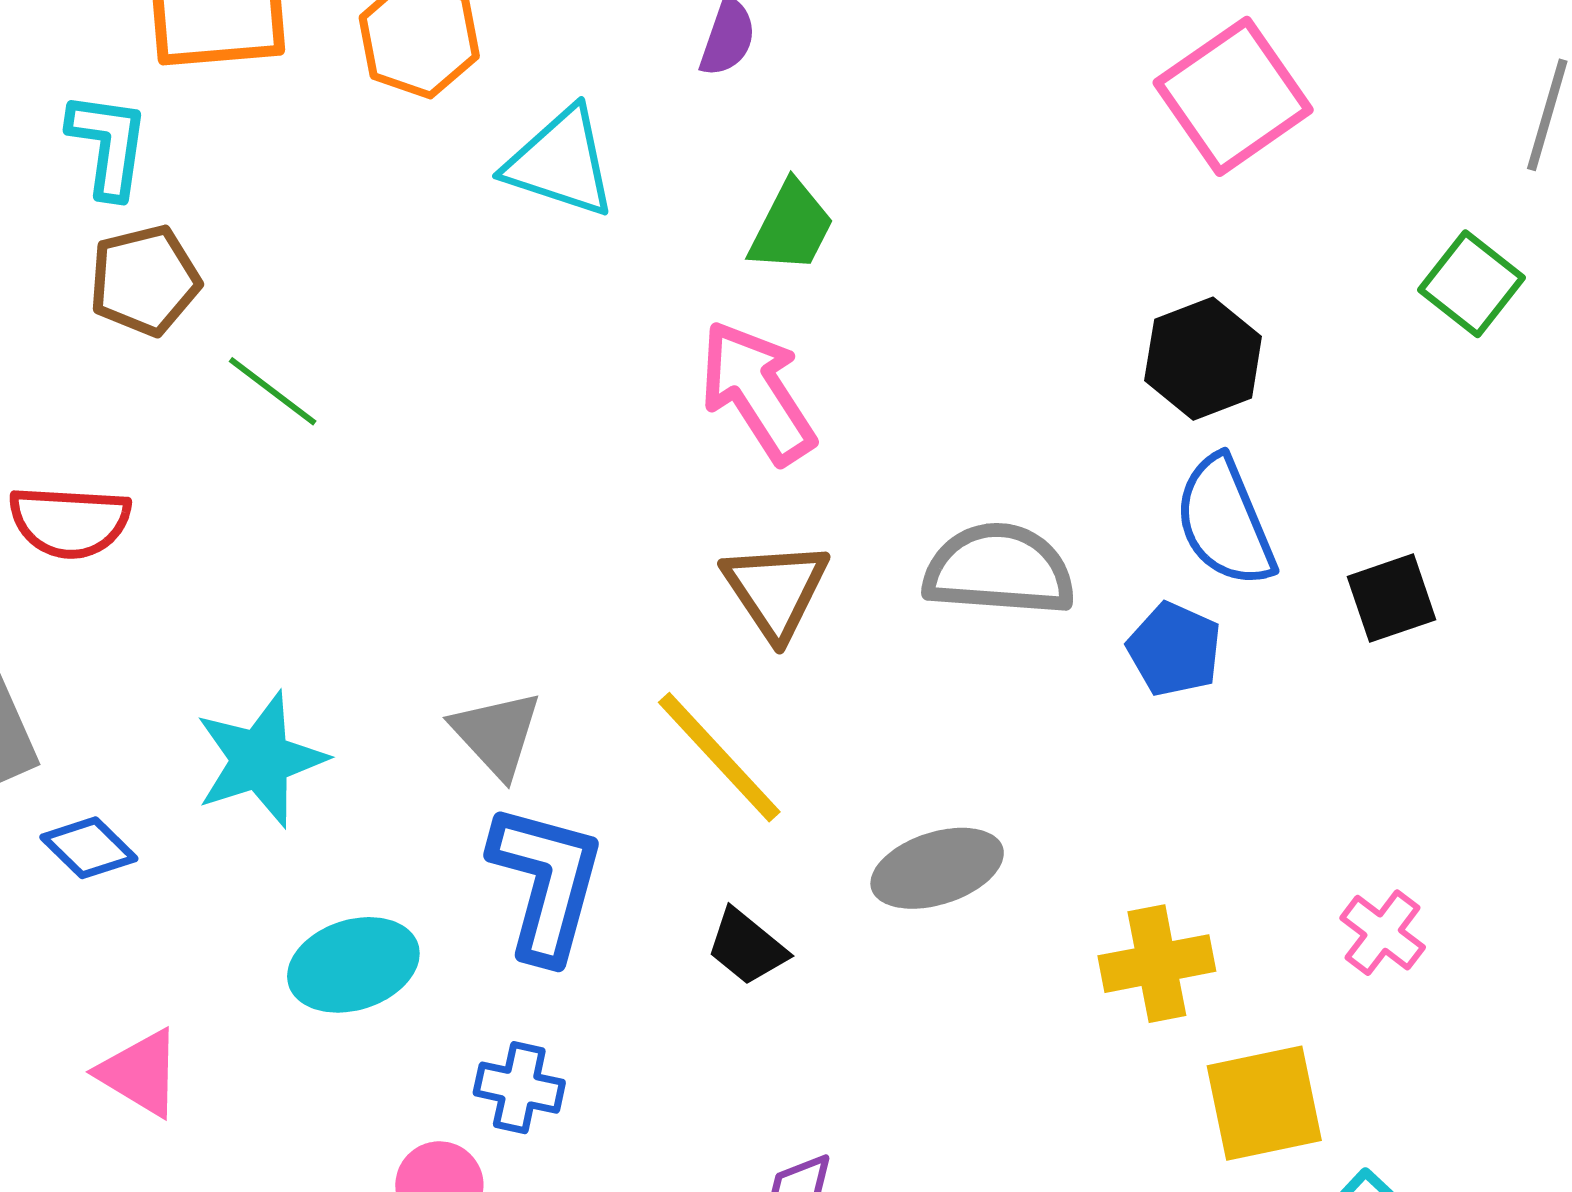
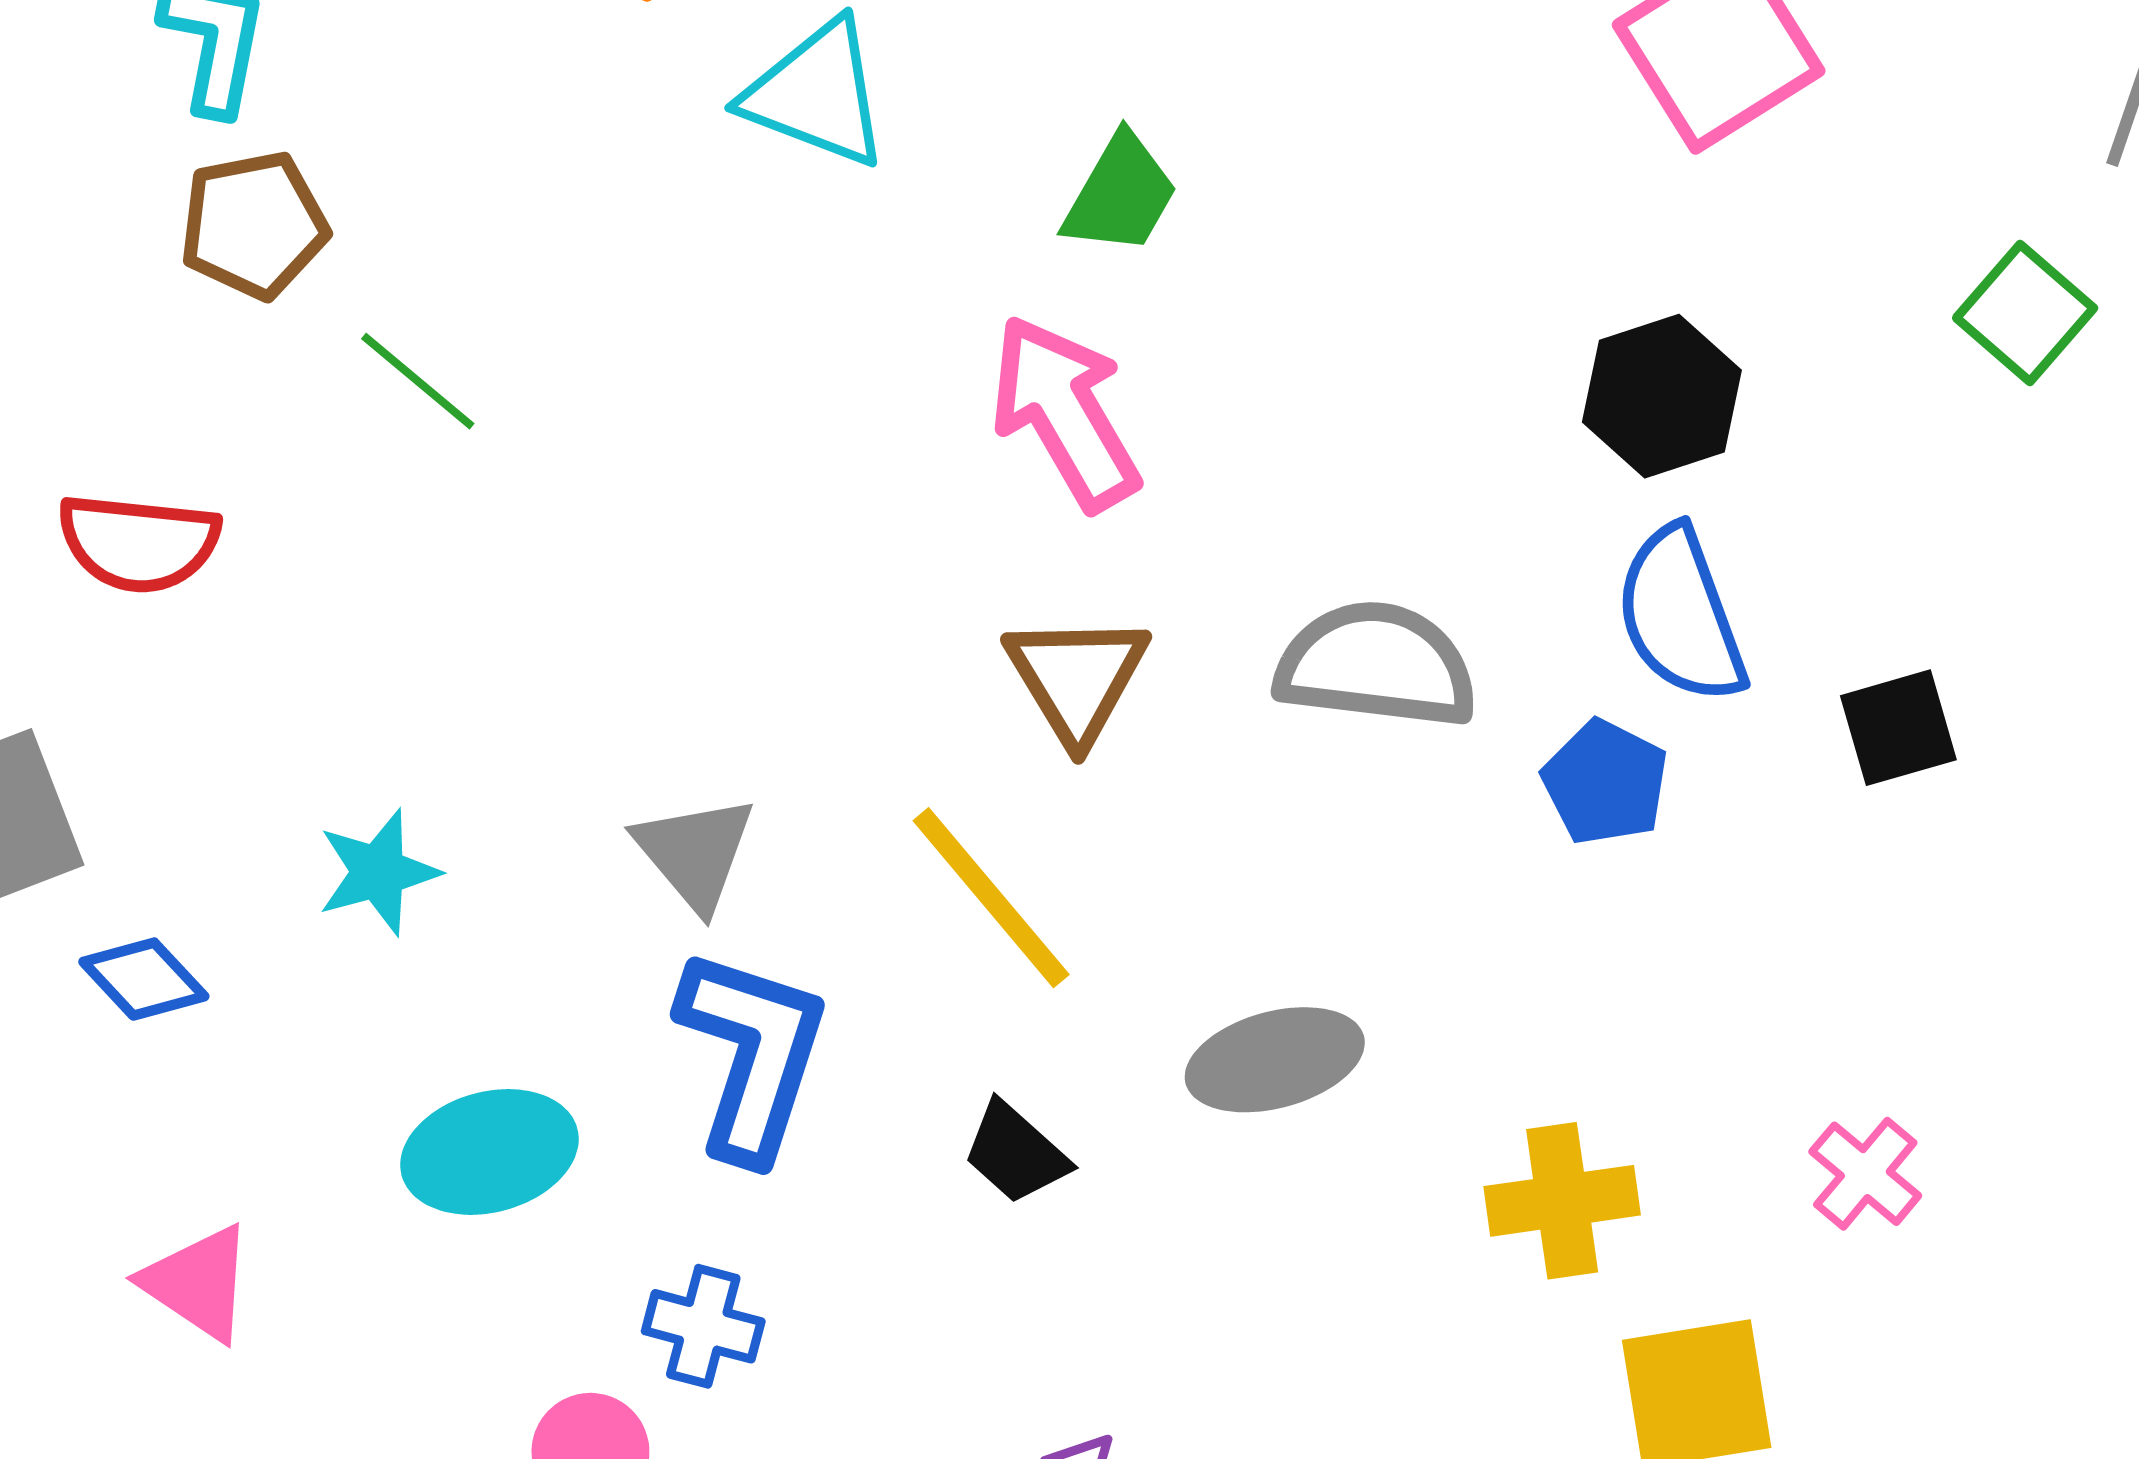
cyan star: (260, 760) -> (378, 872), size x0.7

